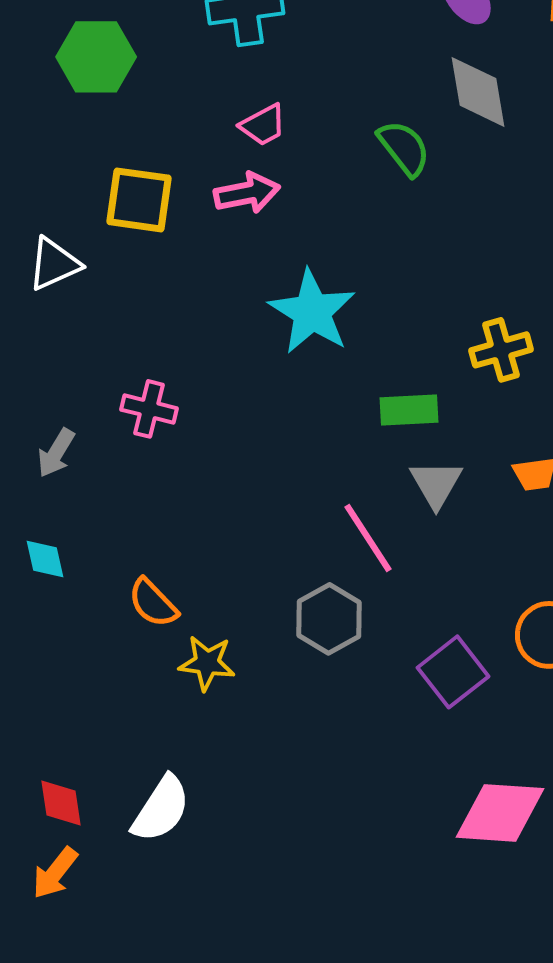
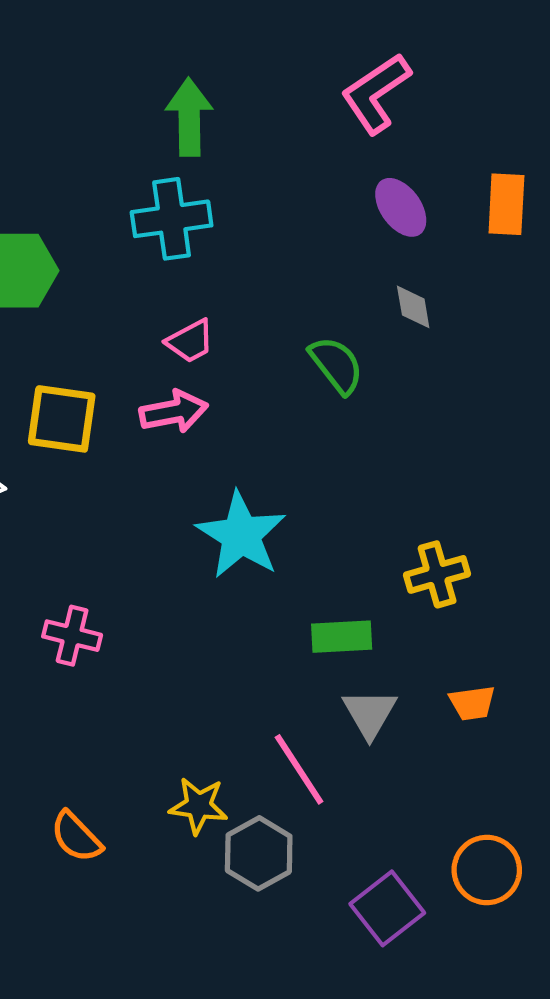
gray diamond: (478, 92) -> (413, 307), size x0.6
yellow star: (207, 663) -> (199, 806), moved

